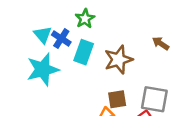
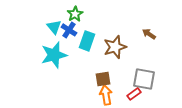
green star: (85, 19) -> (75, 14), moved
brown square: (117, 99) -> (103, 79), moved

